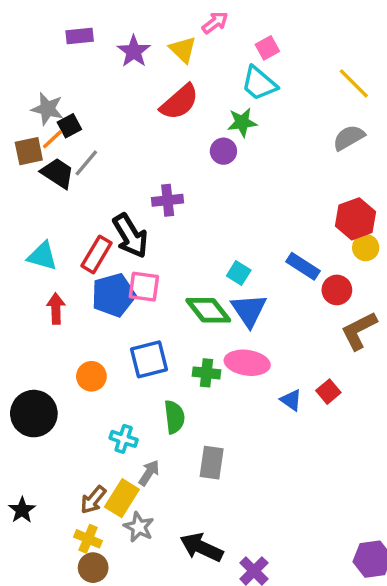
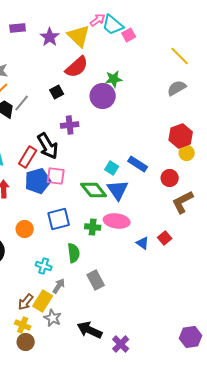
yellow triangle: (183, 50) -> (79, 36), size x1.4
cyan trapezoid: (259, 83) -> (113, 25), moved
black square: (69, 126) -> (57, 92), moved
purple circle: (223, 151) -> (103, 96), size x1.6
blue rectangle: (303, 266) -> (138, 164), moved
gray rectangle: (212, 463) -> (96, 280), turned -36

